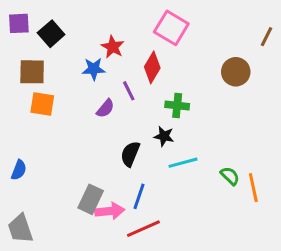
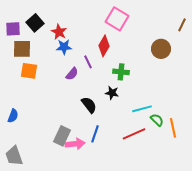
purple square: (19, 23) -> (13, 29), moved
red star: (113, 47) -> (59, 32), moved
black semicircle: (130, 154) -> (89, 105), turned 120
cyan line: (183, 163) -> (142, 109), moved
red line: (143, 229) -> (134, 134), moved

